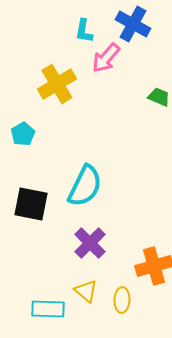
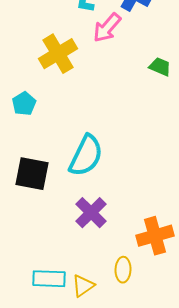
yellow triangle: (86, 291) -> (83, 286), moved, turned 45

